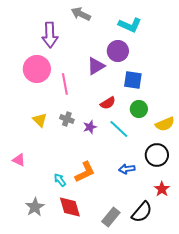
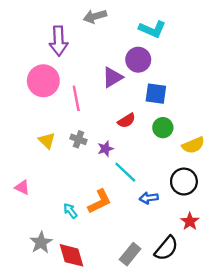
gray arrow: (81, 14) -> (95, 16), turned -42
cyan line: (119, 129) -> (125, 172), moved
red diamond: (70, 207) -> (71, 255), moved

